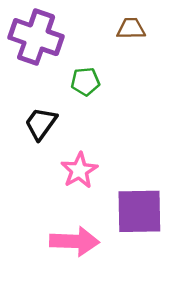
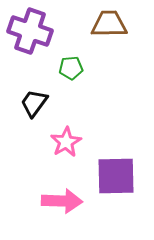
brown trapezoid: (131, 29) -> (109, 24), size x1.5

